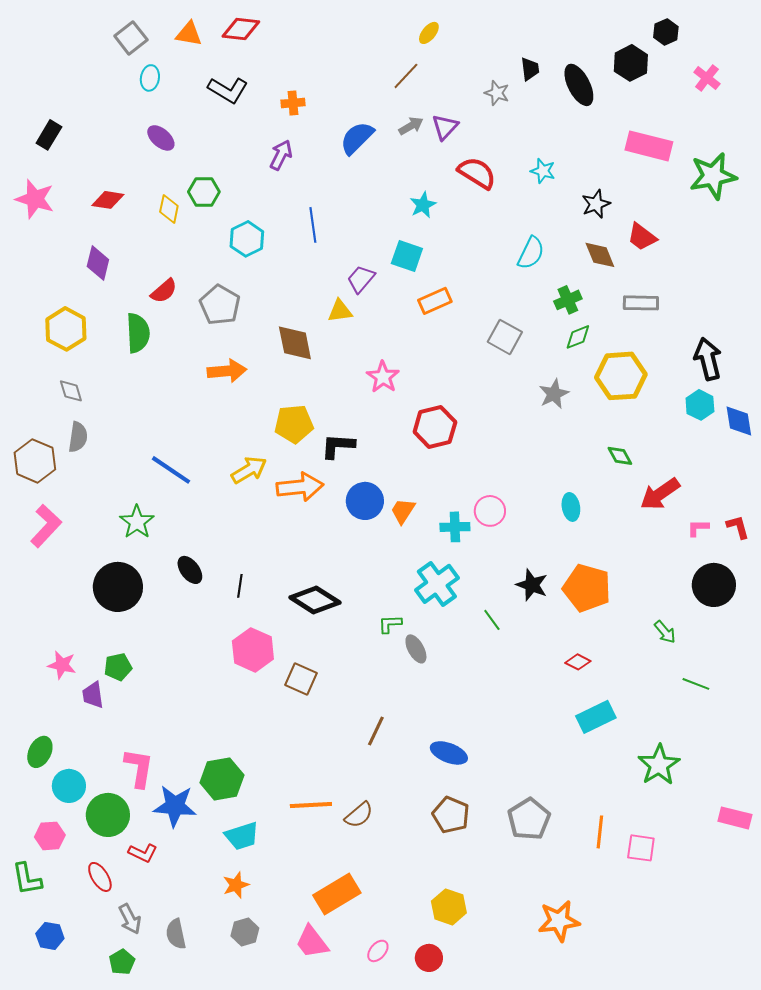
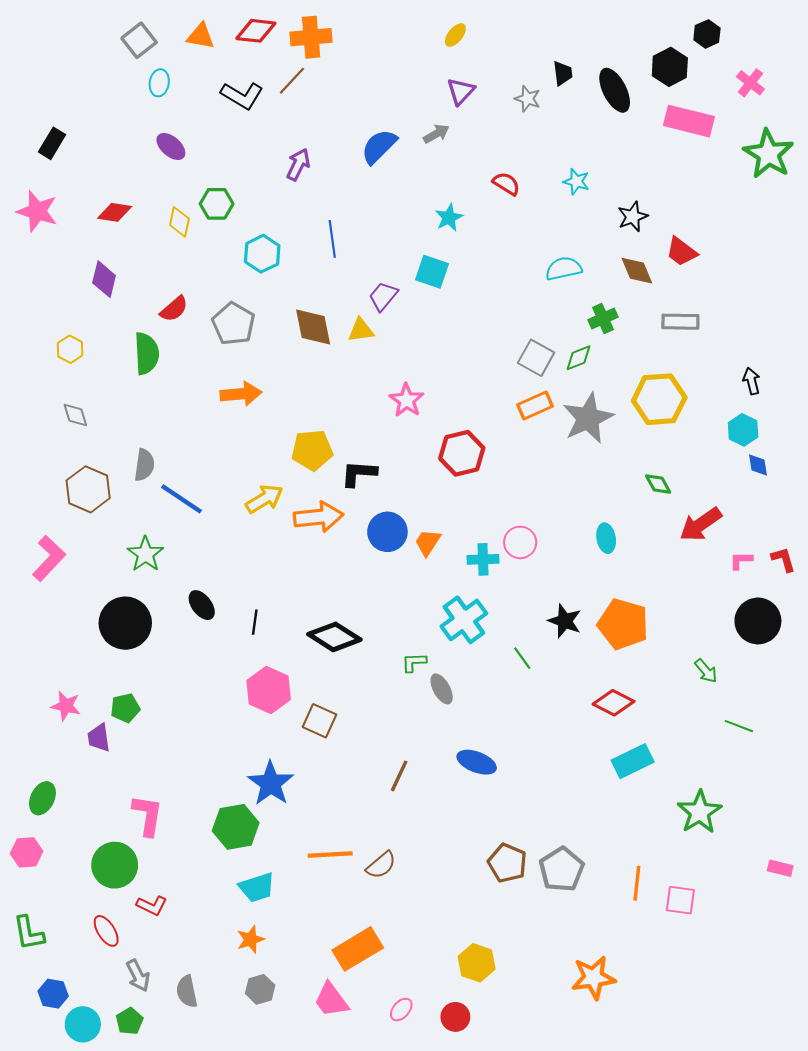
brown line: (406, 76) -> (292, 81), moved
orange cross: (293, 103) -> (311, 37), moved, size x1.6
purple triangle: (445, 127) -> (461, 91), moved
pink rectangle: (649, 146) -> (689, 121), moved
red semicircle: (477, 173) -> (506, 184), size x0.7
green star: (713, 176) -> (769, 154), moved, turned -30
cyan semicircle: (531, 253) -> (564, 269), turned -128
orange rectangle: (435, 301) -> (535, 405), moved
yellow hexagon: (66, 329) -> (70, 349), size x0.6
green diamond: (578, 337) -> (579, 358), moved
brown diamond: (295, 343) -> (313, 327), moved
black arrow: (708, 359) -> (752, 381), size x0.6
gray star: (554, 394) -> (588, 418), size x1.6
blue diamond: (739, 421) -> (758, 465), moved, size x0.7
gray semicircle: (78, 437) -> (144, 465), moved
brown hexagon: (35, 461) -> (88, 489), moved
red diamond: (578, 662) -> (614, 703), size x1.5
blue ellipse: (449, 753) -> (477, 762), moved
cyan circle: (69, 786) -> (83, 1024), moved
blue star: (175, 806) -> (271, 783), moved, turned 30
brown pentagon: (451, 815) -> (507, 863), moved
pink rectangle: (735, 818) -> (780, 868), size x0.7
pink hexagon: (50, 836) -> (27, 852), moved

